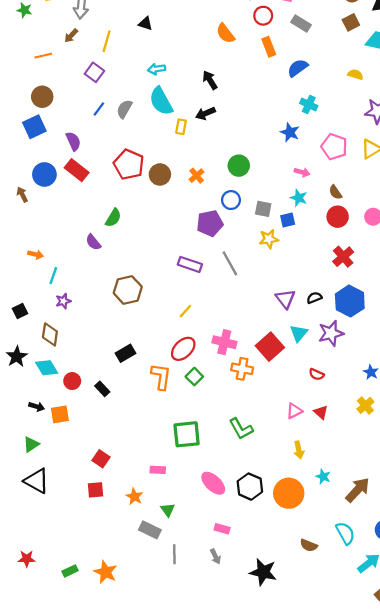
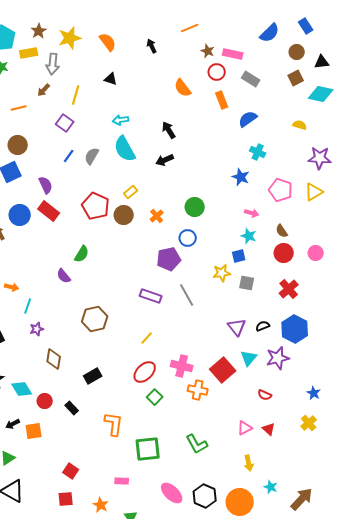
yellow rectangle: (181, 127) -> (131, 192), moved, turned 40
gray square: (263, 209) -> (247, 283), moved
brown diamond: (50, 334) -> (54, 359), moved
orange L-shape: (161, 377) -> (114, 424), moved
black arrow: (37, 407) -> (13, 424), turned 136

